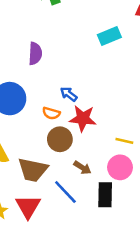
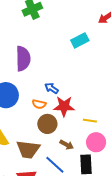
purple semicircle: (35, 54) -> (23, 59), size x1.4
yellow line: (124, 141) -> (90, 121), moved

